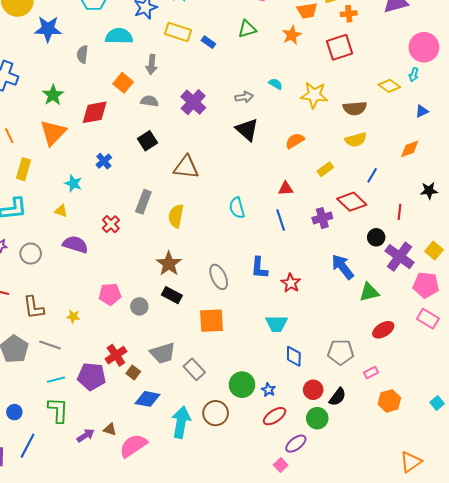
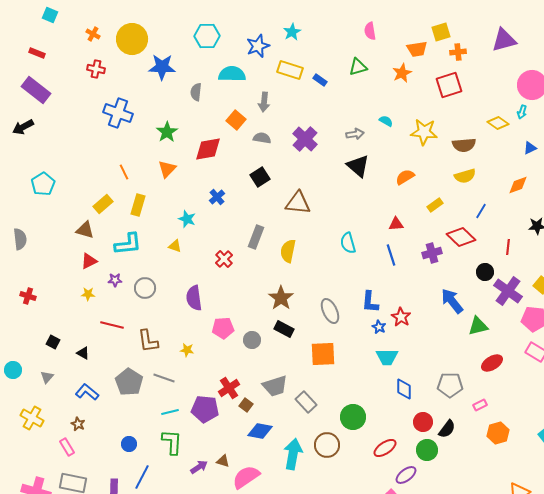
orange triangle: (53, 133) -> (167, 169), size x0.7
purple semicircle: (75, 244) -> (194, 298), moved, turned -115
blue star: (268, 390) -> (379, 327), moved

